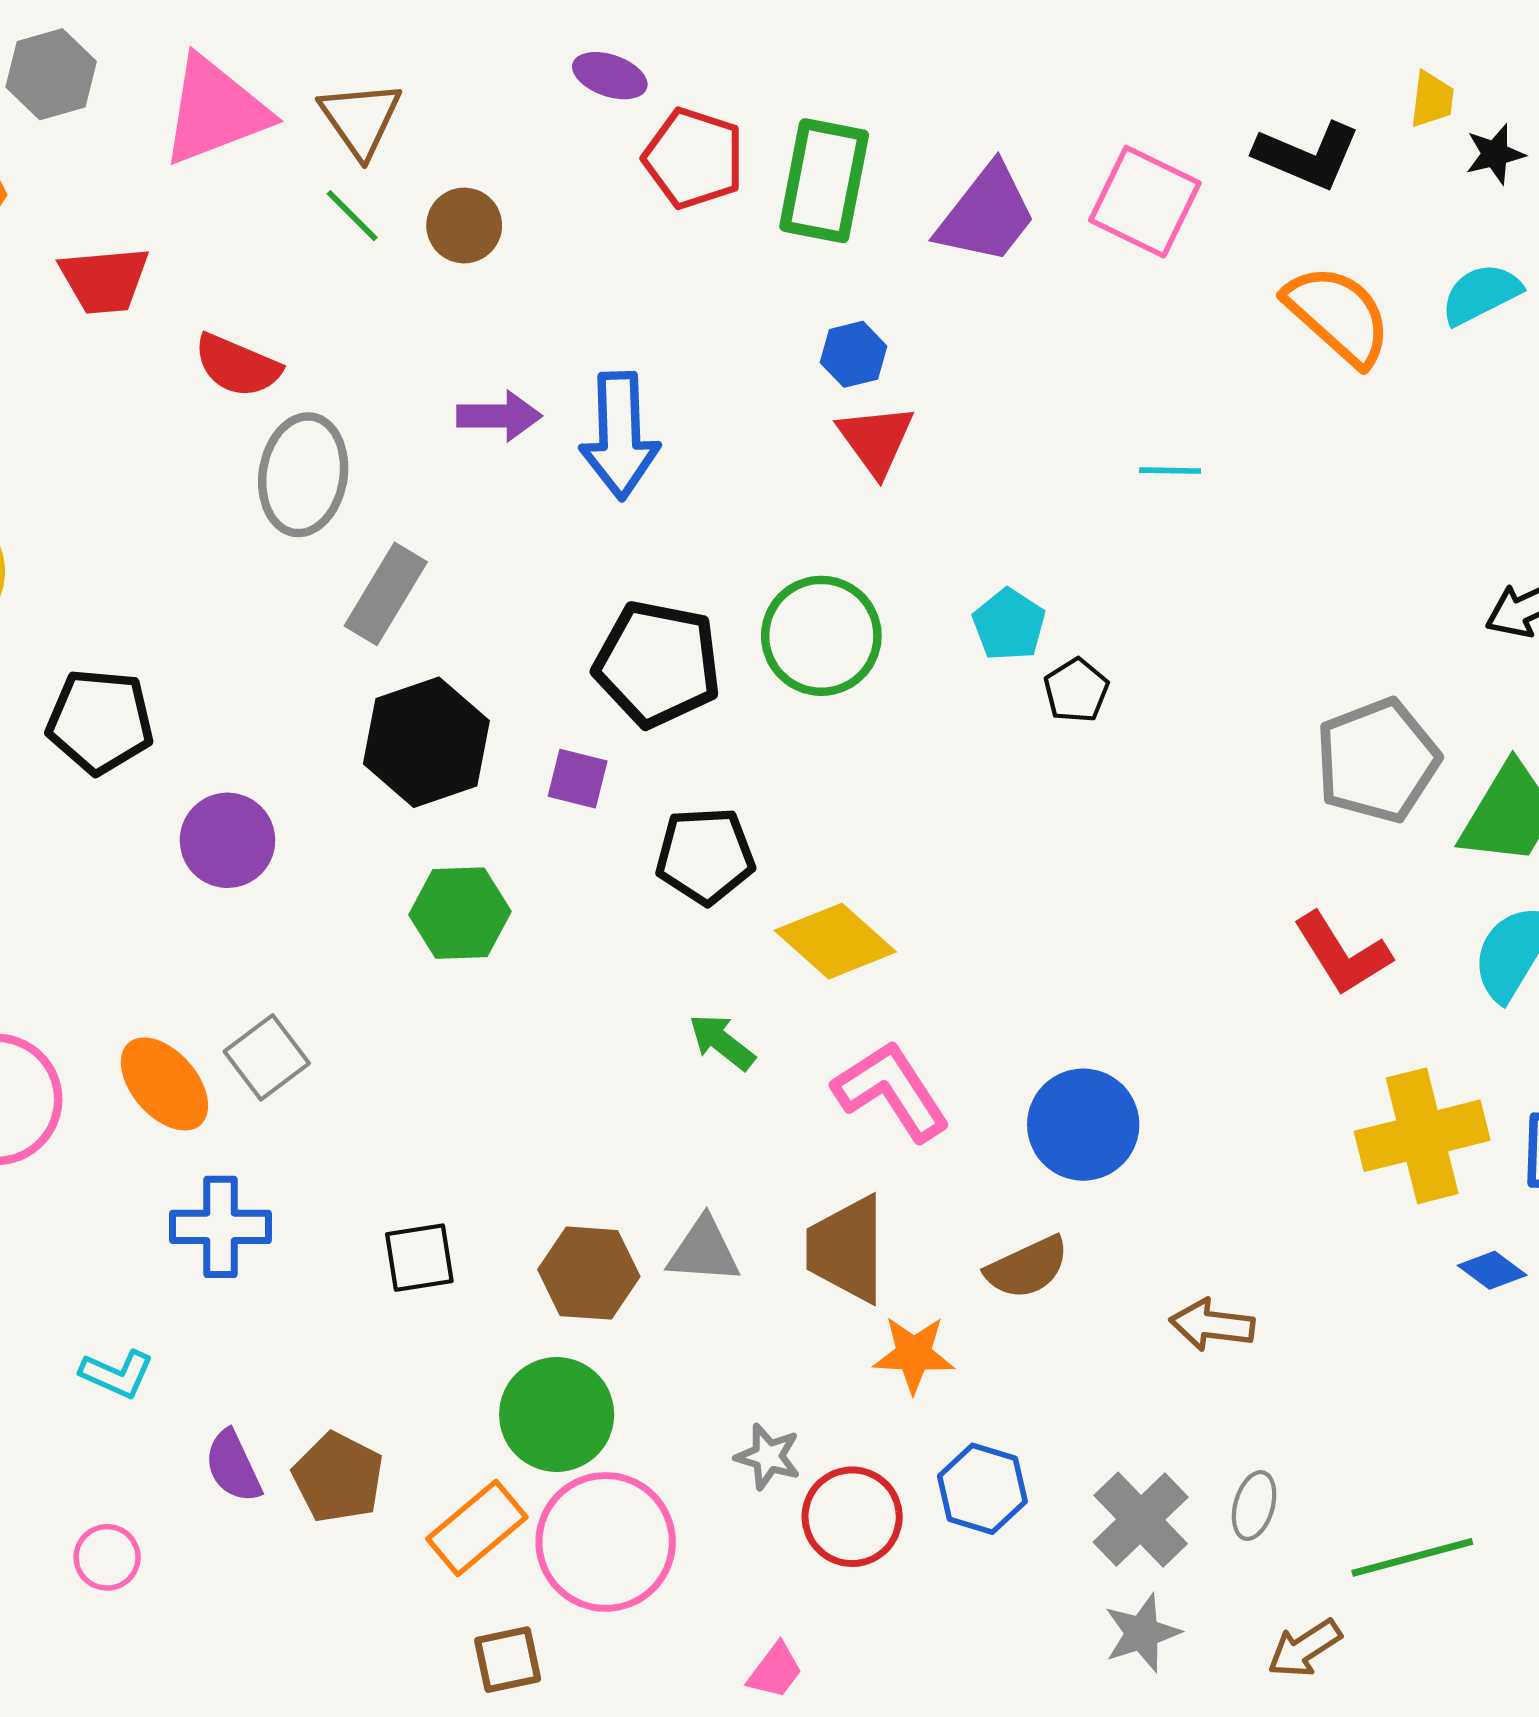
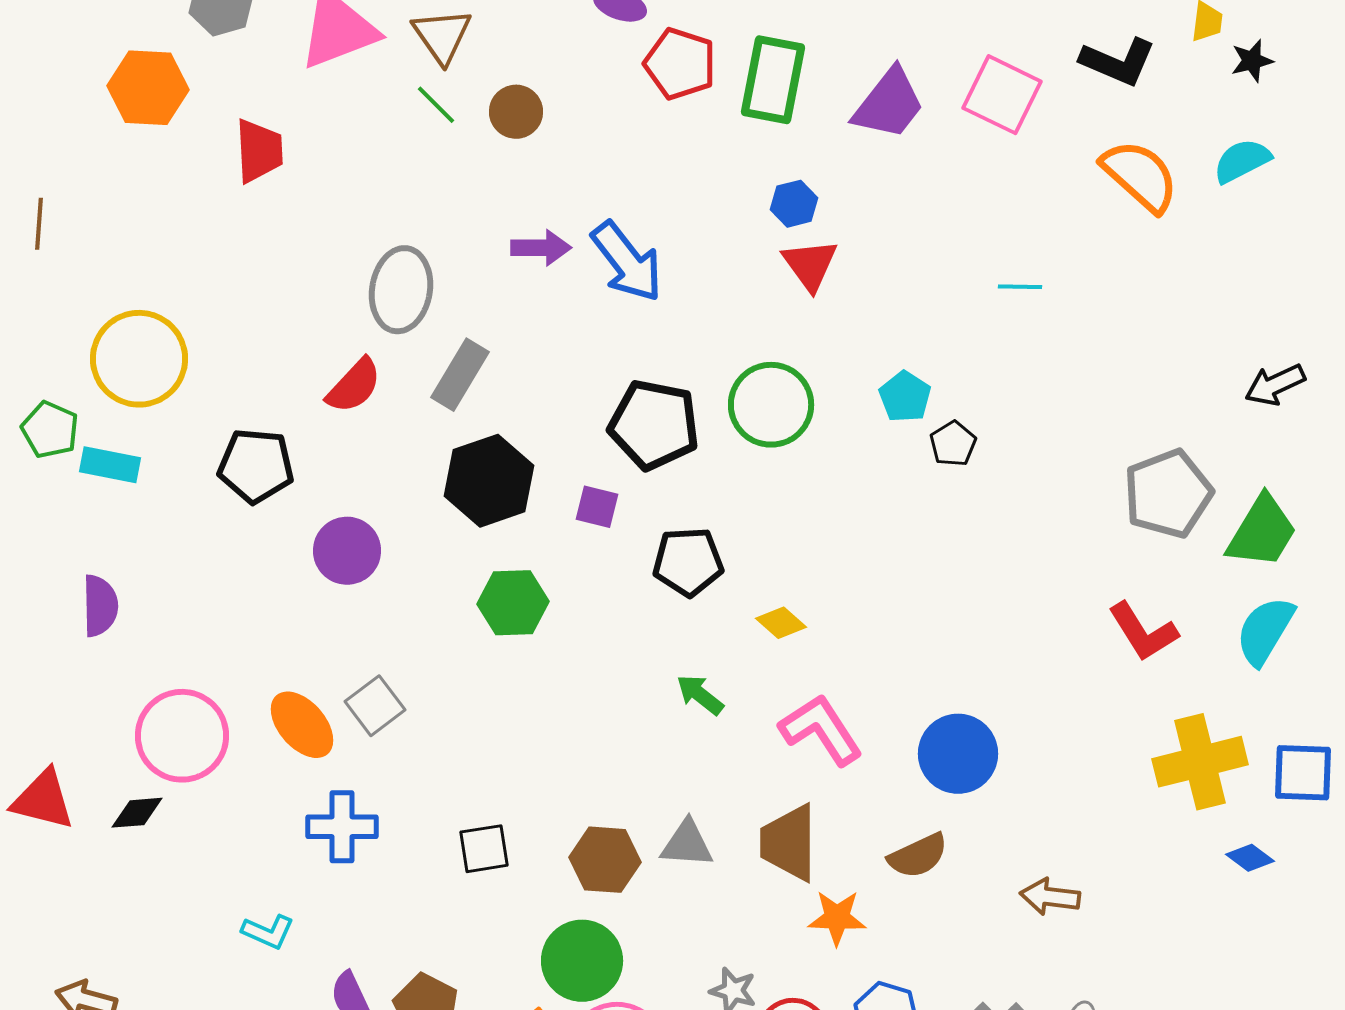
red trapezoid: (104, 280) -> (259, 151), turned -88
red semicircle: (237, 366) -> (354, 386), moved, turned -70
blue arrow: (620, 436) -> (627, 262), turned -36
yellow diamond: (835, 941) -> (781, 623), size x0.6

